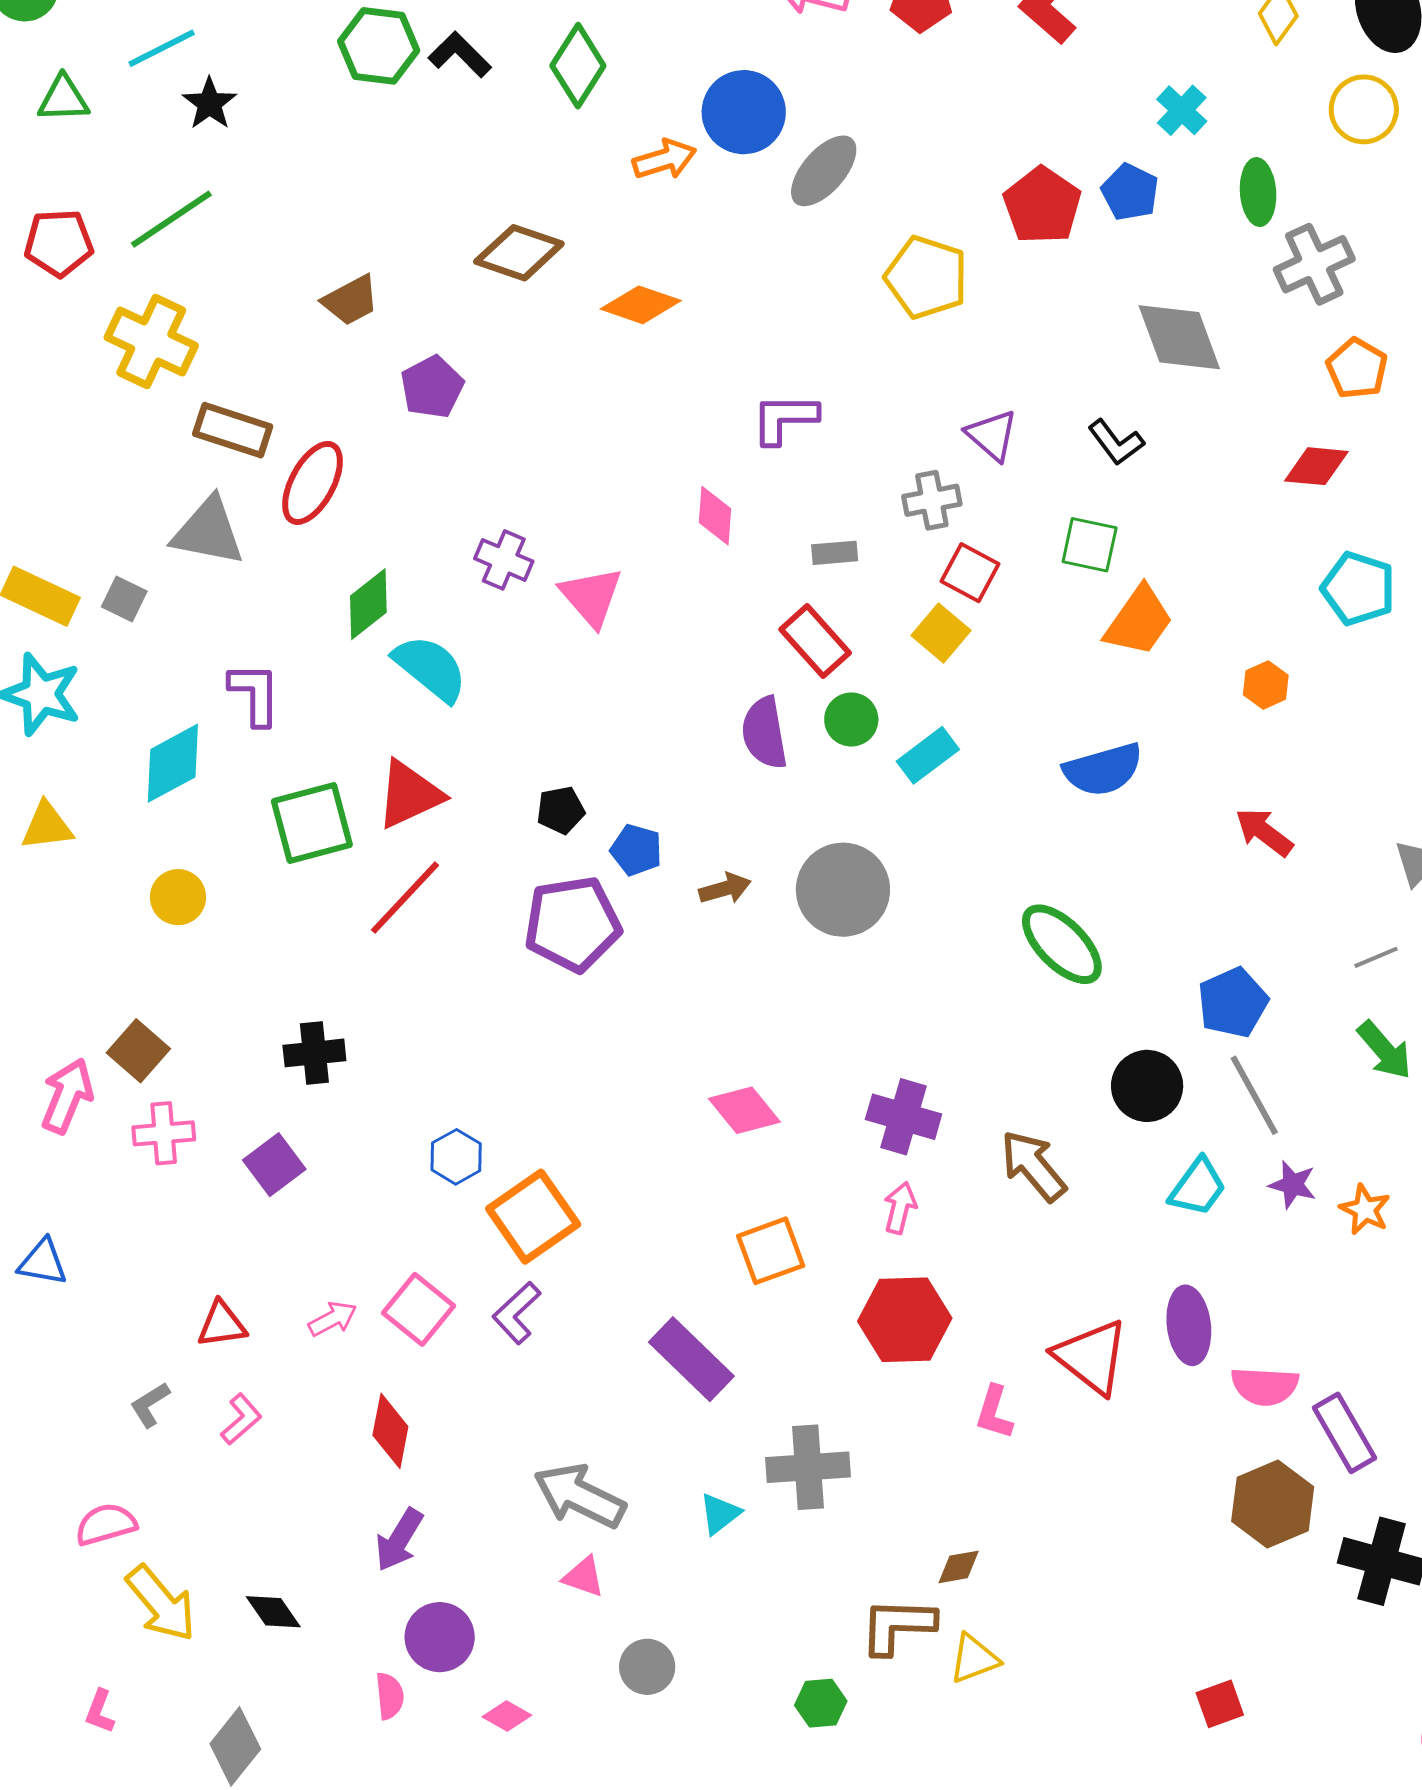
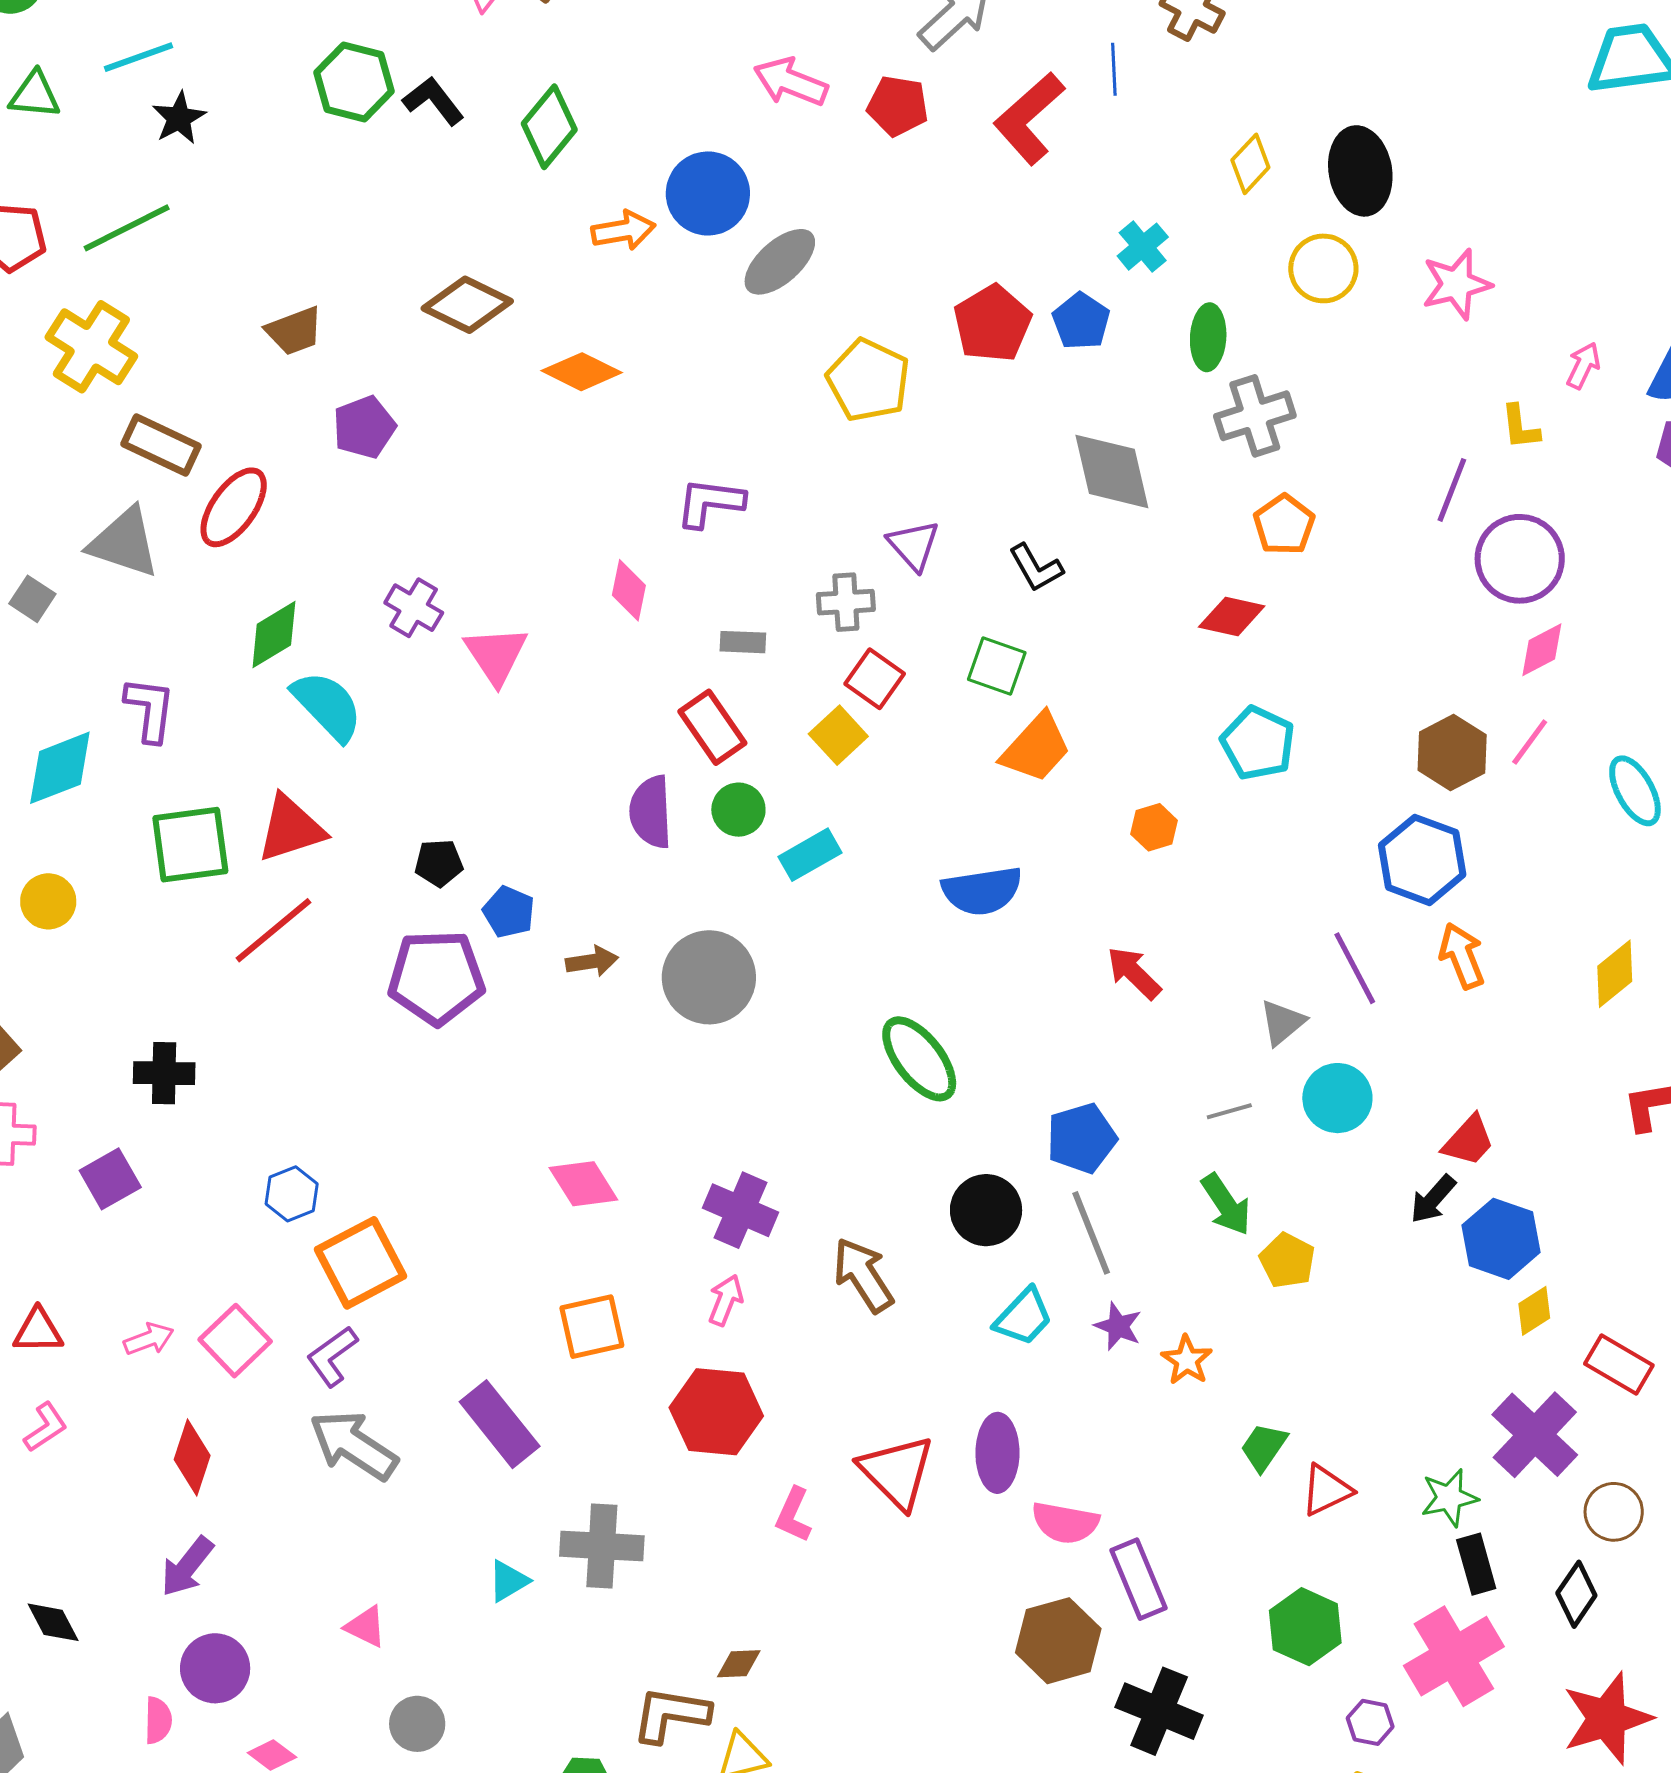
gray arrow: (579, 1496) -> (353, 1445), moved

